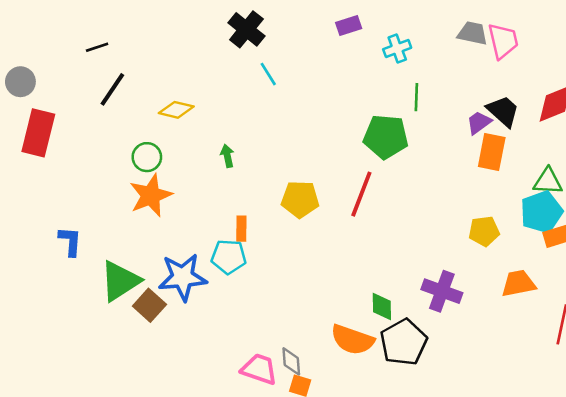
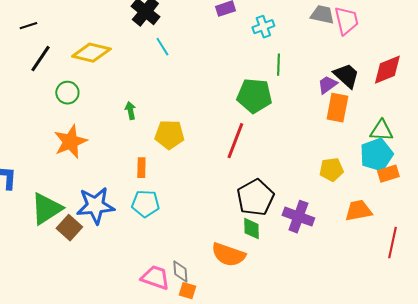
yellow diamond: (176, 110) -> (91, 53), moved, size x1.4
green circle: (147, 157) -> (67, 93), moved
yellow pentagon: (300, 199) -> (169, 135), moved
cyan pentagon: (229, 257) -> (145, 204), moved
black pentagon: (404, 342) -> (255, 198), moved

